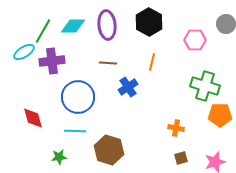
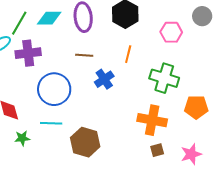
green cross: (205, 86) -> (164, 78), moved
orange cross: (176, 128) -> (152, 120), size x1.8
green star: (59, 157) -> (22, 138), moved

